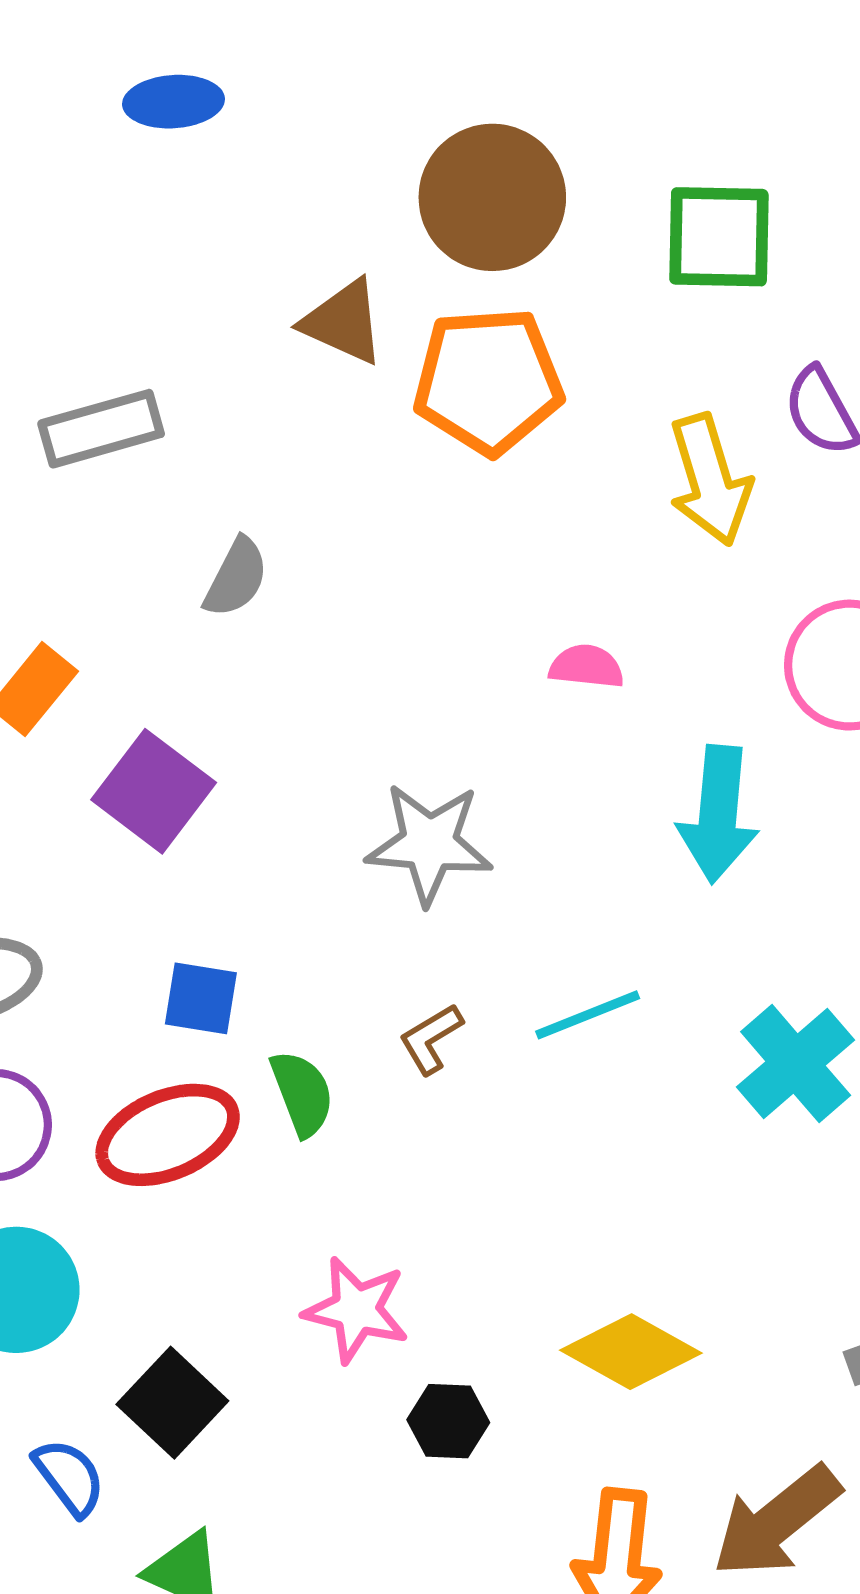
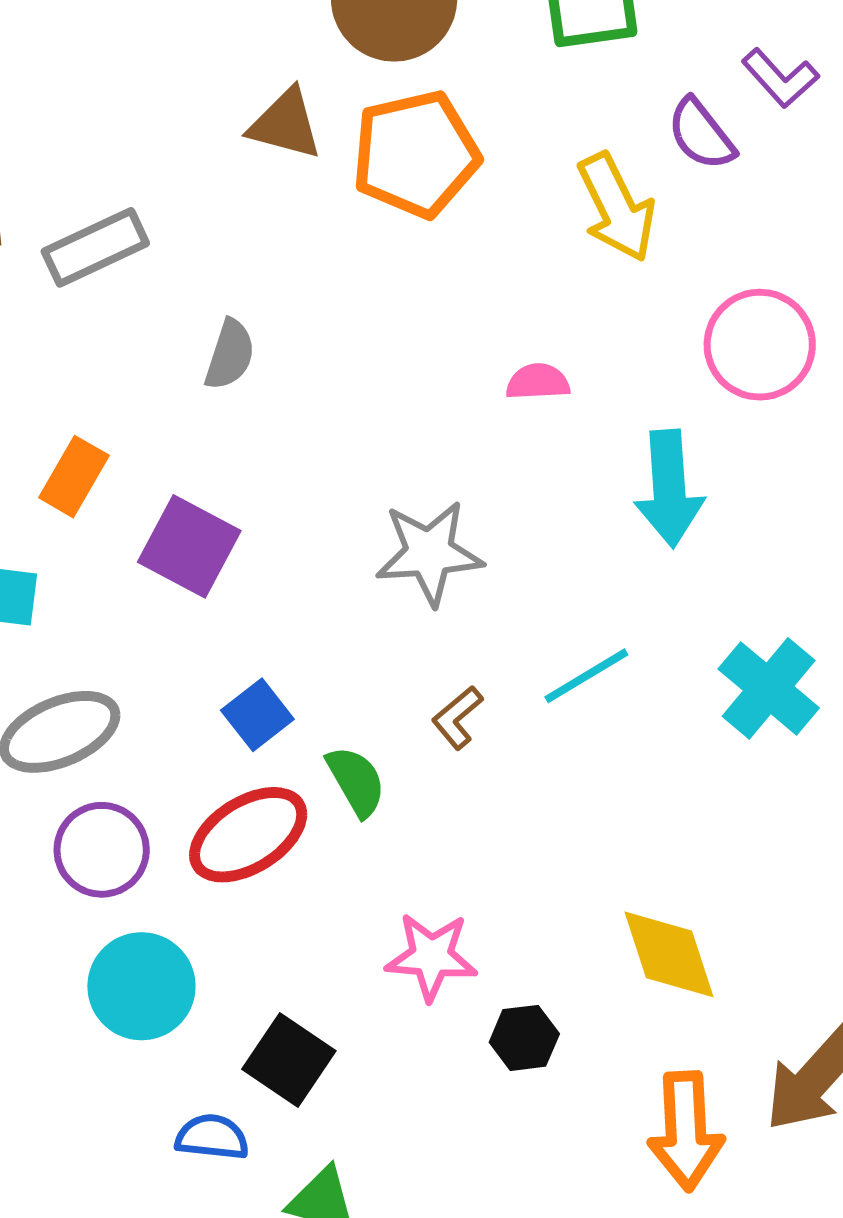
blue square: (201, 998) -> (257, 715), turned -38
yellow diamond: (631, 1352) -> (669, 954), turned 52
blue semicircle: (69, 1477) -> (212, 1137), turned -38

